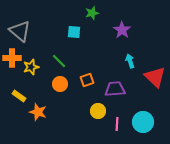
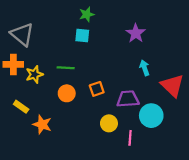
green star: (92, 13) -> (87, 14), moved
green line: (59, 61) -> (66, 68), turned -42
cyan circle: (143, 122) -> (151, 116), moved

